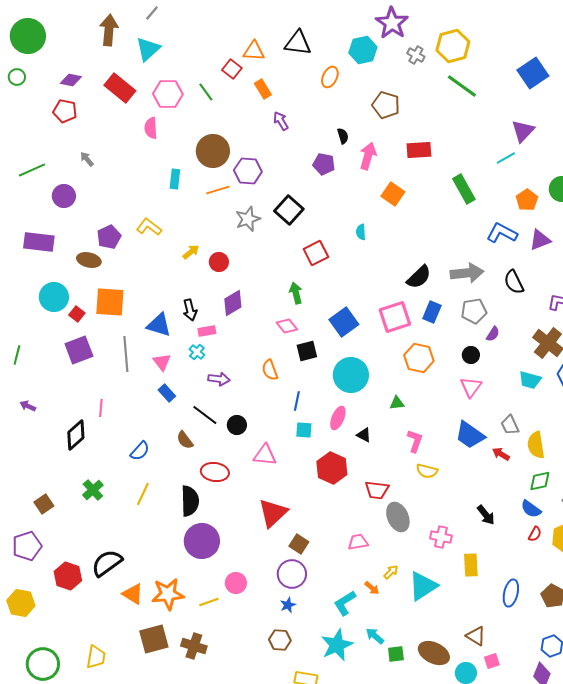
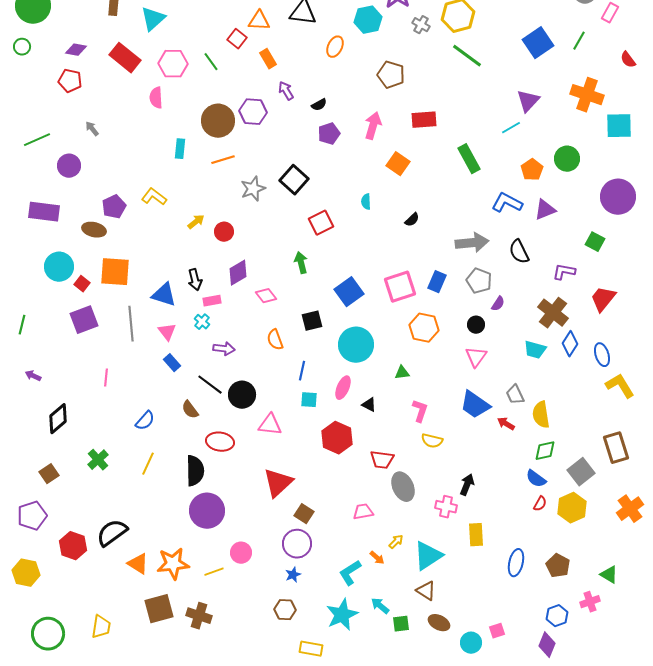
black semicircle: (343, 136) -> (319, 105), moved, turned 77
purple pentagon: (324, 164) -> (329, 134), turned -30
purple hexagon: (248, 171) -> (253, 112), moved
black semicircle: (419, 277) -> (412, 220), moved, size x0.6
gray pentagon: (474, 311) -> (479, 281), turned 30
pink diamond: (287, 326) -> (266, 296), moved
black circle: (237, 425) -> (242, 395), size x1.4
black diamond: (76, 435) -> (58, 419), moved
black arrow: (486, 515) -> (467, 485), moved, turned -120
brown triangle: (476, 636) -> (426, 591), moved
brown ellipse: (434, 653) -> (439, 623), size x0.7

